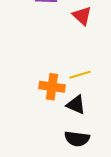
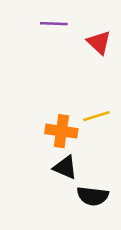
black triangle: (76, 105) -> (65, 167), moved

